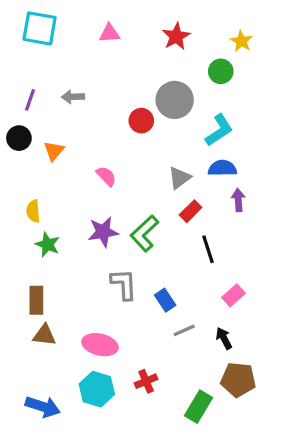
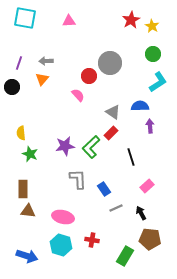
red star: (176, 36) -> (131, 20), moved
green circle: (221, 71) -> (153, 54), moved
cyan L-shape: (219, 130) -> (158, 82), moved
orange triangle: (54, 151) -> (42, 79), moved
pink semicircle: (106, 176) -> (78, 95), moved
gray triangle: (179, 178) -> (113, 112), turned -49
red rectangle: (191, 211) -> (111, 133), moved
red cross: (146, 381) -> (92, 240), turned 32

